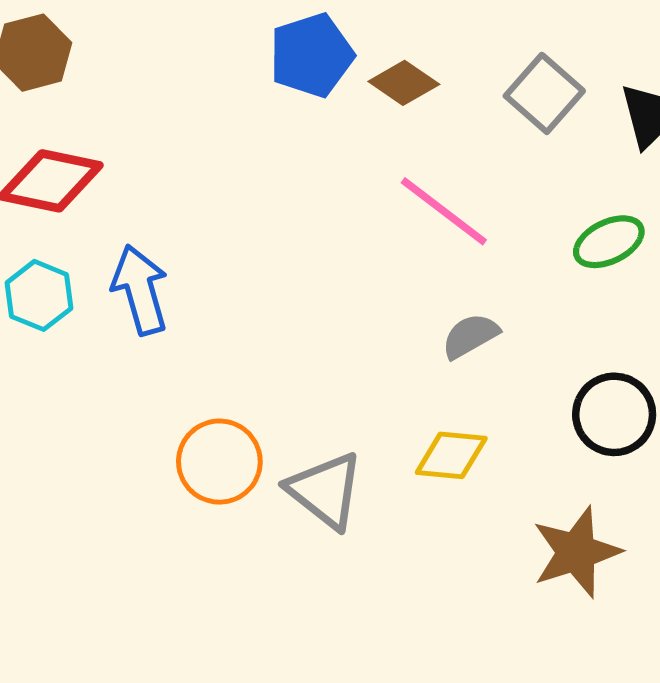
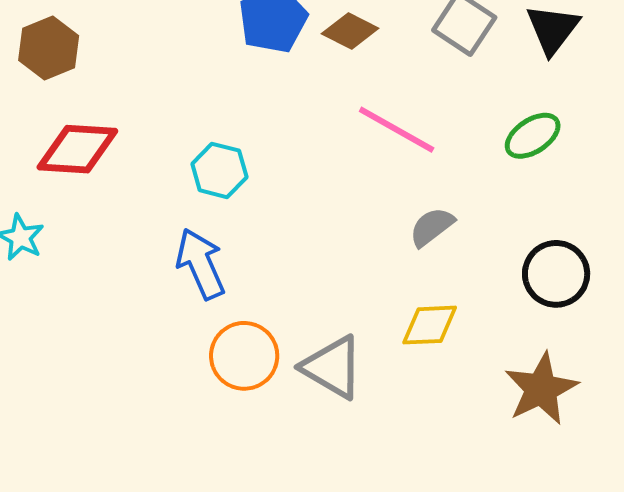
blue arrow: (140, 290) -> (201, 264), moved
cyan hexagon: (39, 295) -> (219, 170), moved

